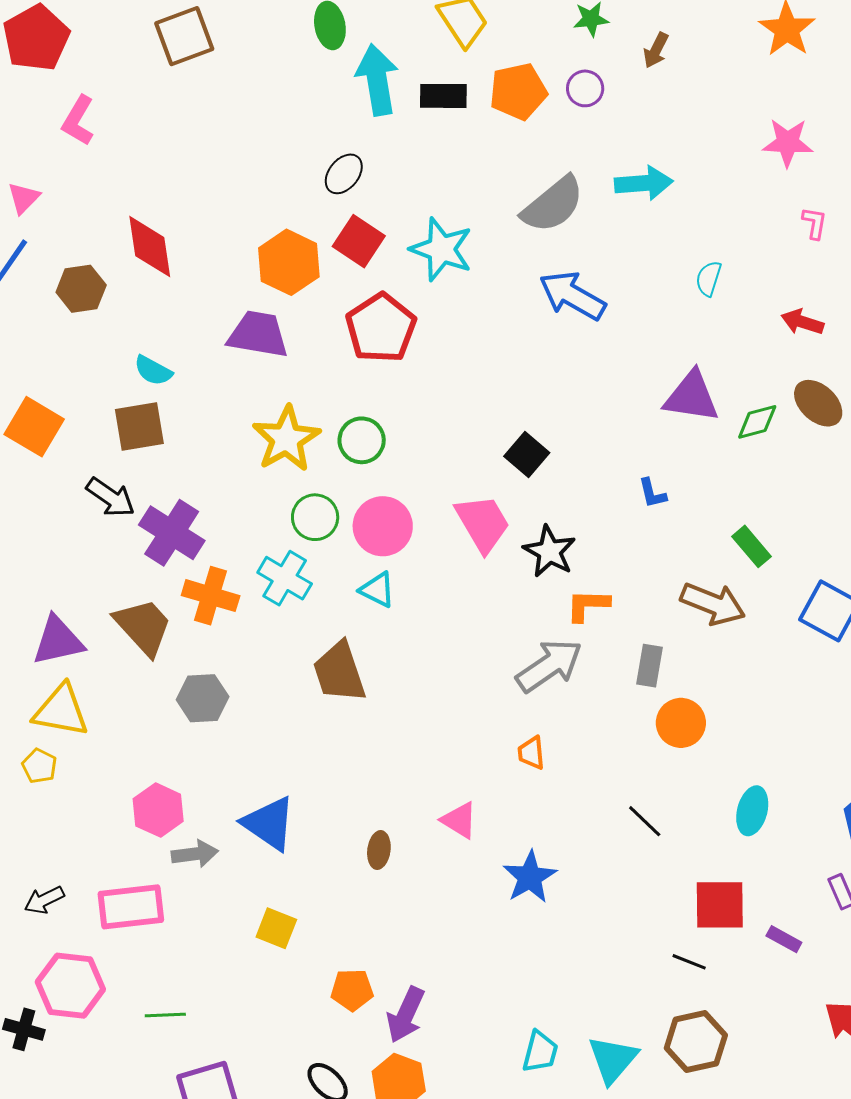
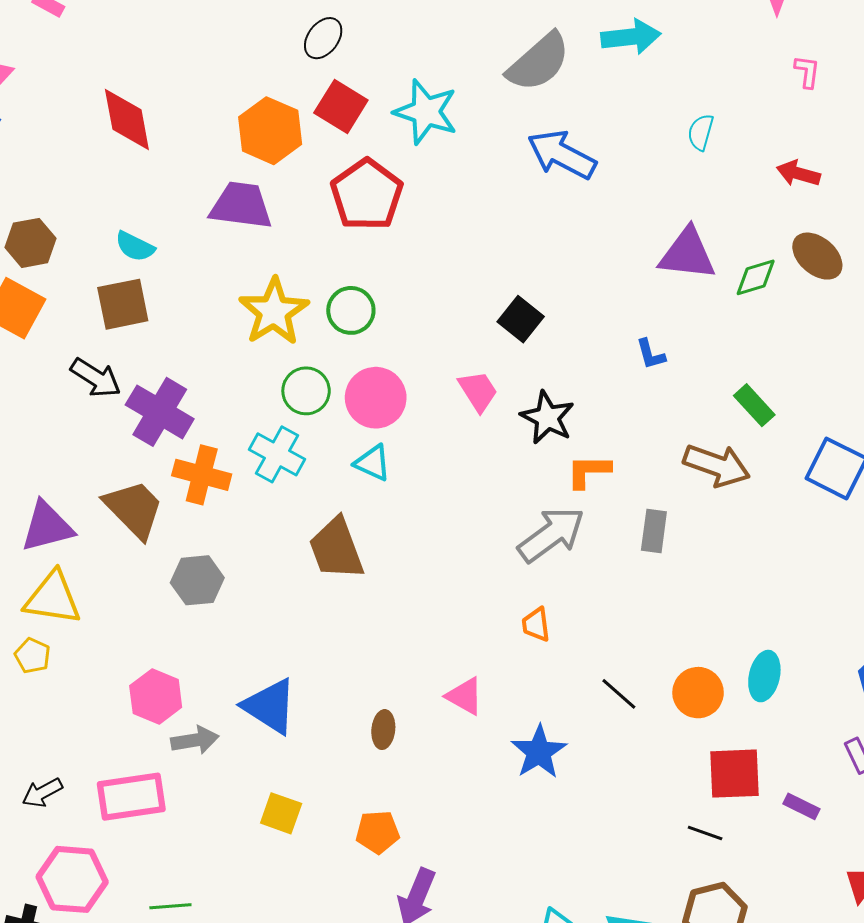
brown hexagon: (81, 289) -> (30, 243), moved
pink trapezoid: (483, 523) -> (478, 391), size x0.7
orange circle: (681, 723) -> (698, 693), moved
black line: (645, 821) -> (619, 694), moved
orange pentagon: (352, 990) -> (378, 832), moved

